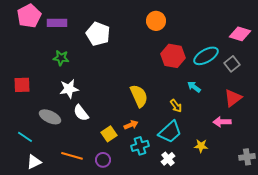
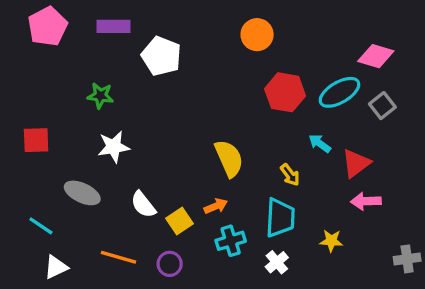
purple rectangle: (57, 23) -> (114, 26), moved
pink diamond: (240, 34) -> (376, 56), moved
red triangle: (233, 98) -> (356, 163), moved
white semicircle: (81, 113) -> (143, 204), moved
cyan trapezoid: (170, 132) -> (280, 218), turned -45

